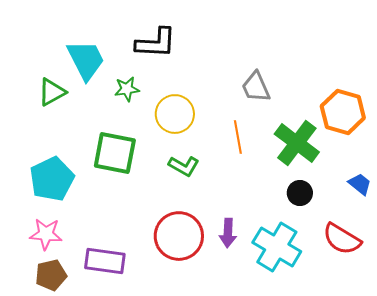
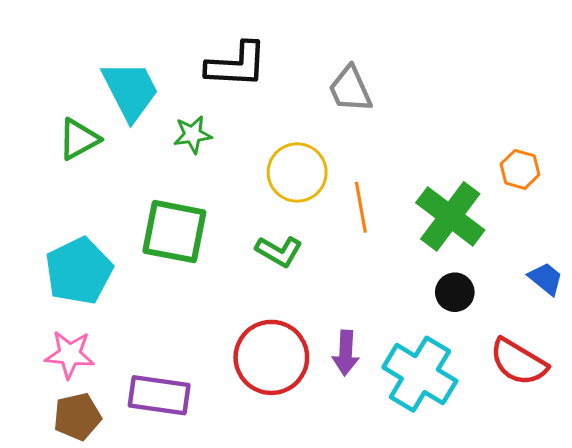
gray trapezoid: (256, 87) -> (350, 89), moved
orange hexagon: (343, 112) -> (520, 169), size x0.6
yellow circle: (175, 114) -> (297, 172), moved

